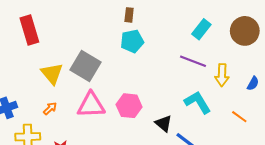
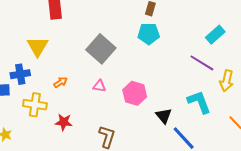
yellow triangle: (52, 74) -> (38, 46), moved
pink triangle: (91, 105) -> (99, 86), size x0.5

